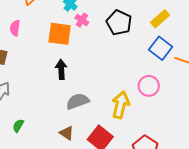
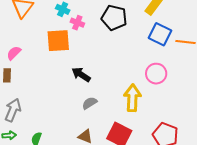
pink semicircle: (15, 28) -> (14, 53), moved, turned 49
black arrow: (61, 69) -> (81, 74), moved, turned -42
gray semicircle: (78, 101) -> (90, 103), size x0.7

